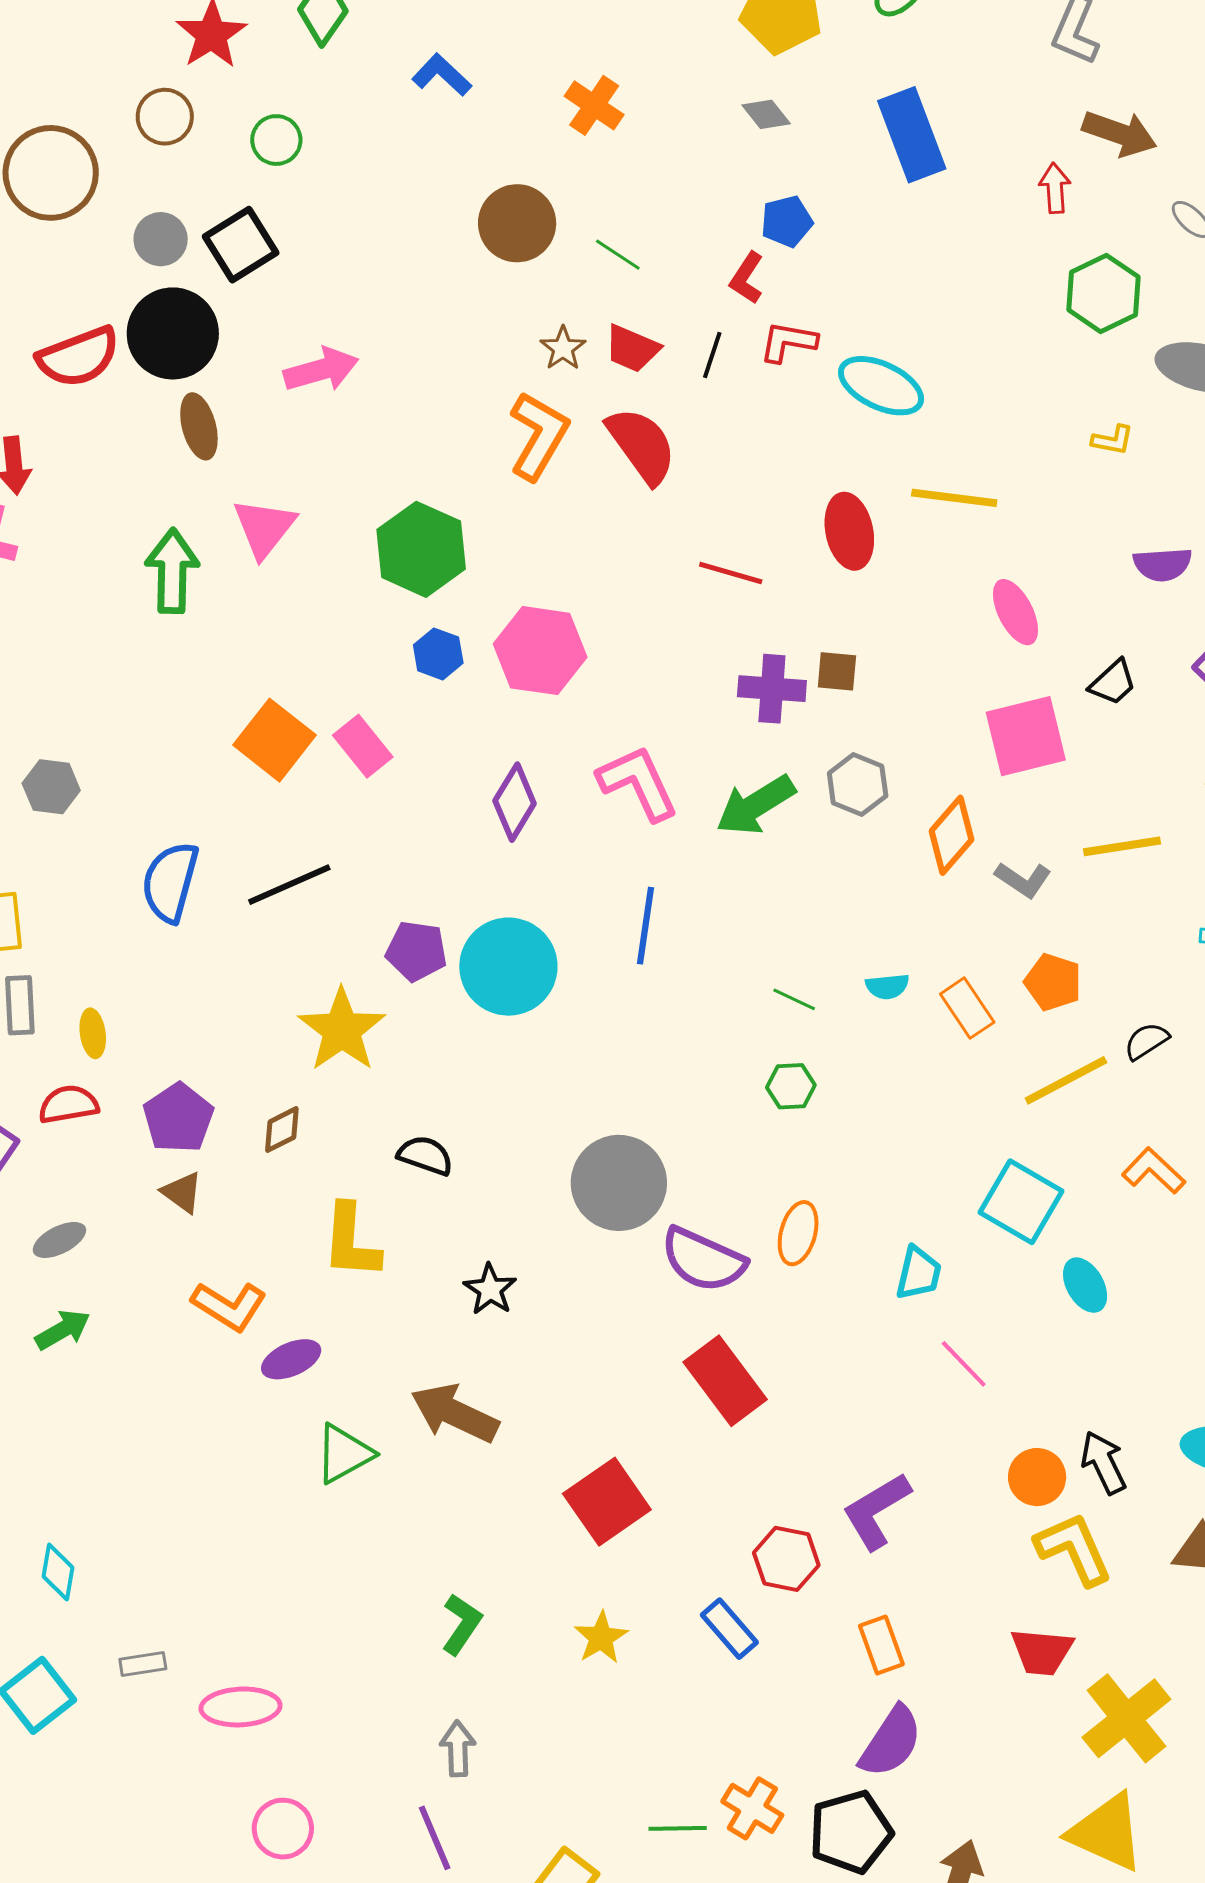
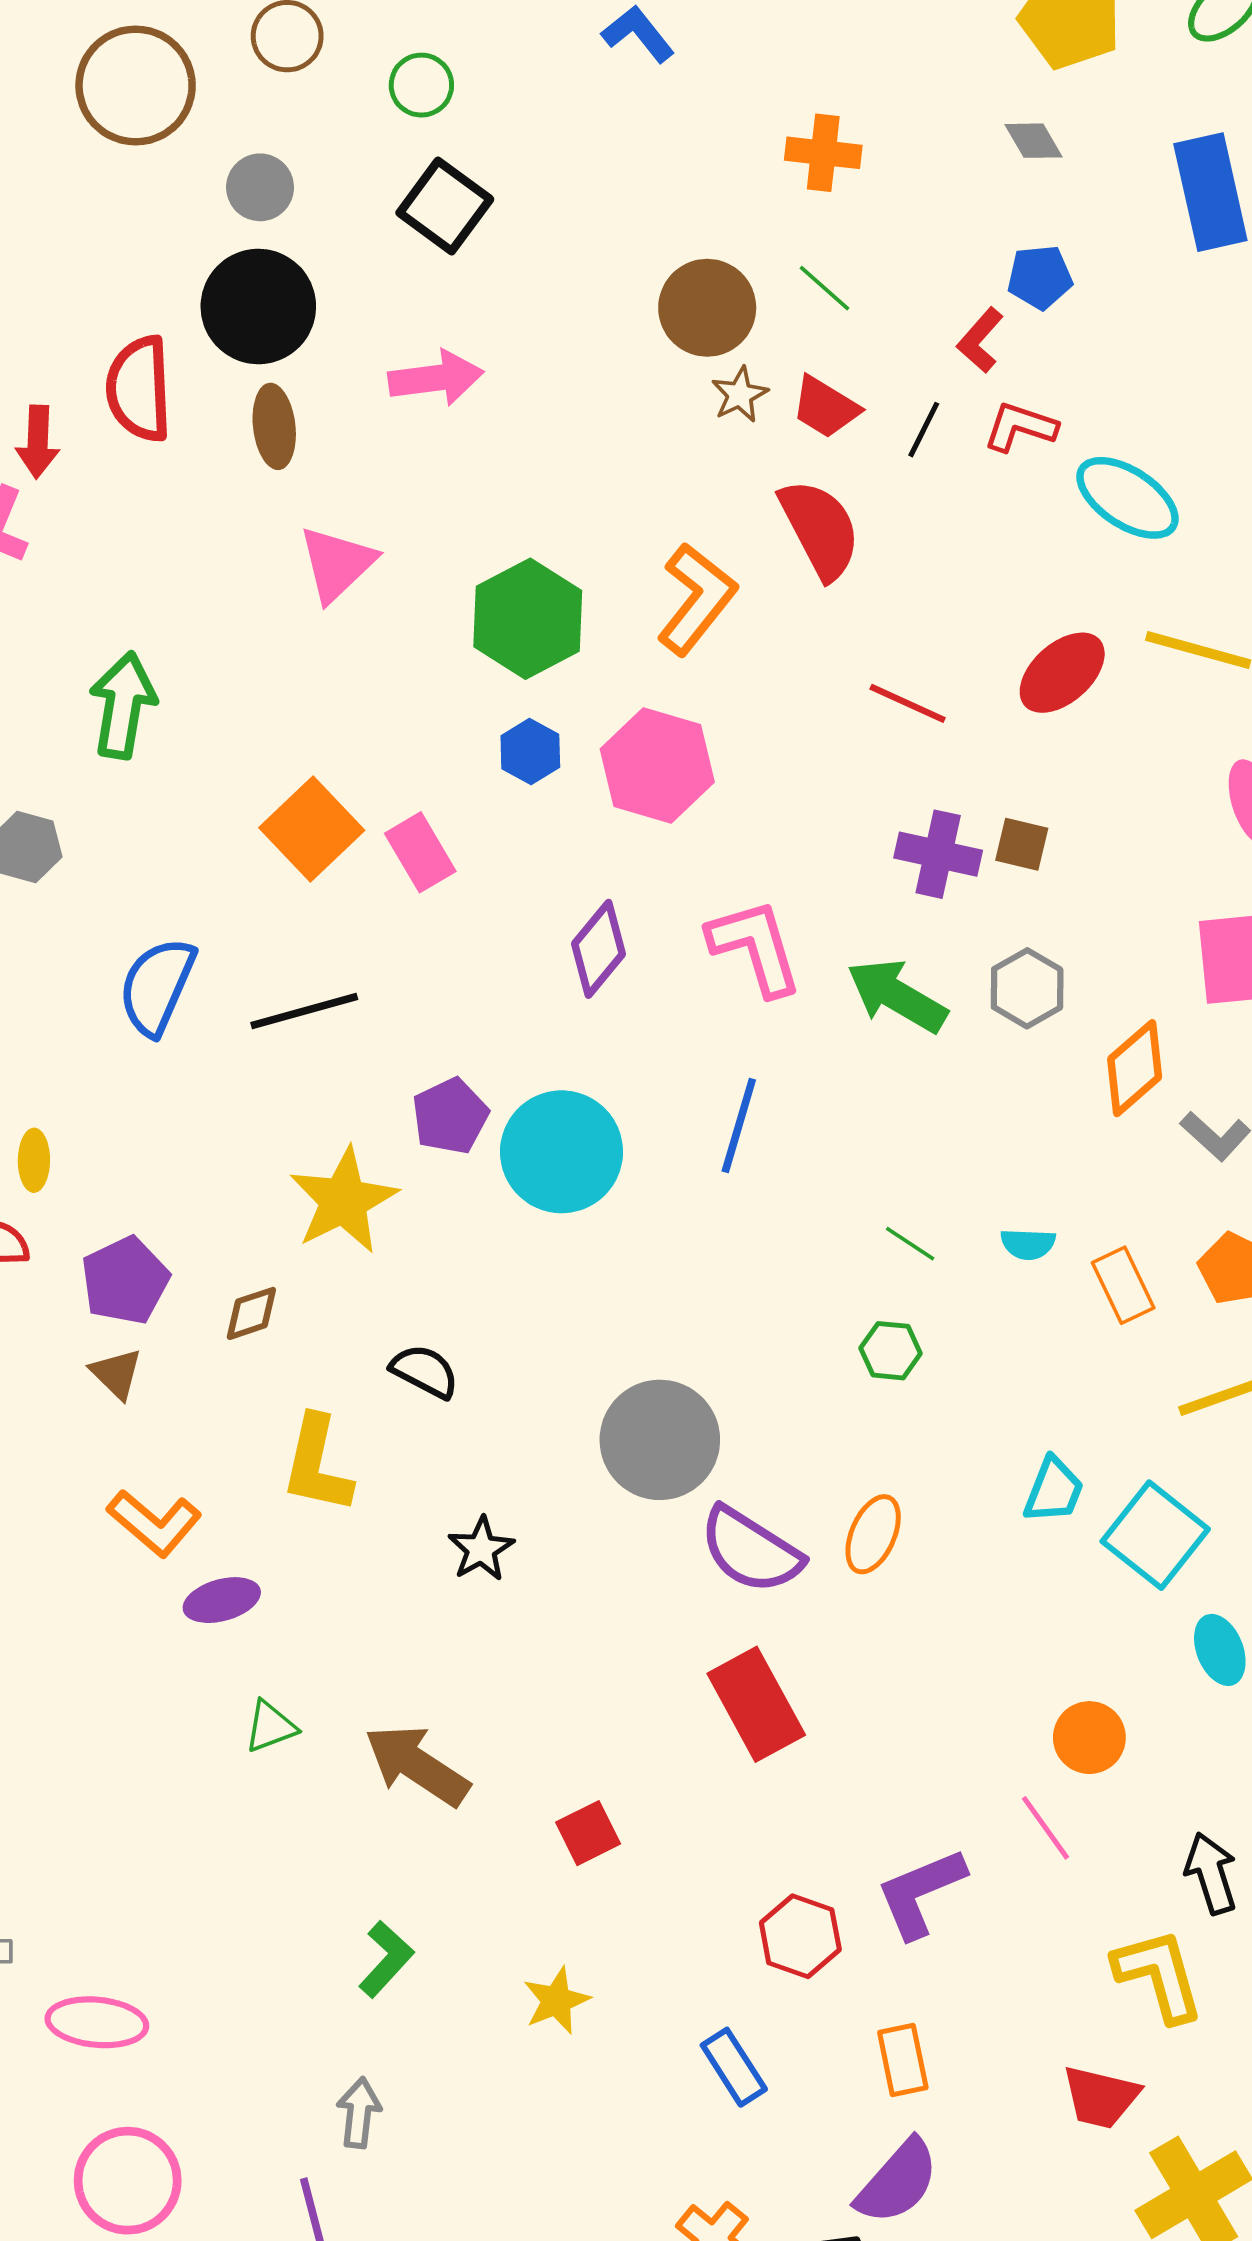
orange cross: (594, 105) -> (823, 153), moved, turned -36
brown circle: (517, 223) -> (707, 308), moved
black square: (241, 245) -> (445, 206), moved, turned -30
red semicircle: (78, 357) -> (139, 389), moved, turned 100
orange L-shape: (539, 436) -> (697, 599), moved
red ellipse: (849, 531) -> (1062, 673), turned 52
green arrow: (172, 571) -> (123, 705), moved
green arrow: (756, 805) -> (897, 996), turned 54
purple pentagon: (416, 951) -> (450, 1116), turned 30
cyan trapezoid: (919, 1273) -> (1054, 1490), moved
pink line: (964, 1364) -> (1046, 1828), moved
brown arrow: (455, 1413) -> (417, 1765), moved
green triangle: (344, 1454) -> (270, 1727), size x0.7
orange circle: (1037, 1477) -> (1089, 1738), moved
red square: (607, 1502) -> (588, 1833), size x0.6
blue rectangle: (729, 1629) -> (734, 2067), moved
pink circle: (283, 1829) -> (128, 2181), size x1.4

